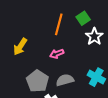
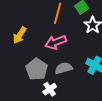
pink arrow: (57, 54) -> (56, 42), size x1.5

